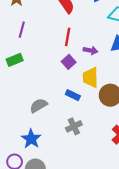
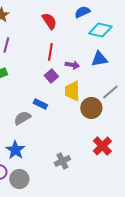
blue rectangle: (73, 95) -> (40, 104), moved
gray cross: (74, 126) -> (62, 161), moved

